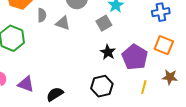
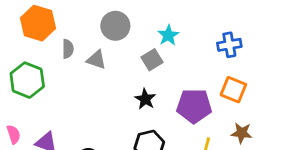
black star: (108, 52) -> (145, 99), moved
purple pentagon: (135, 57) -> (194, 106), turned -30

